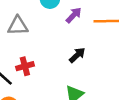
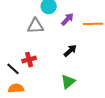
gray triangle: (18, 26) -> (36, 26), moved

